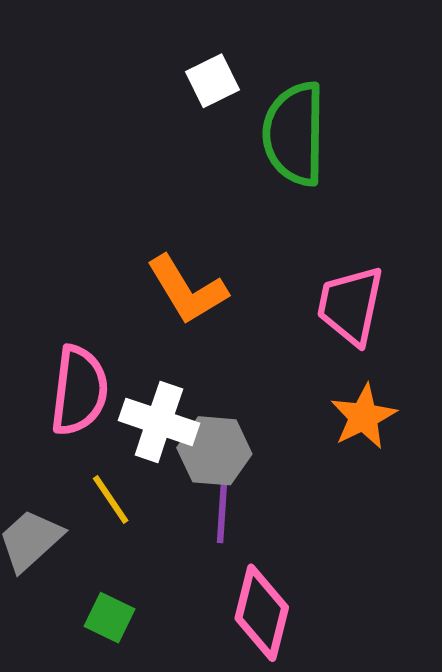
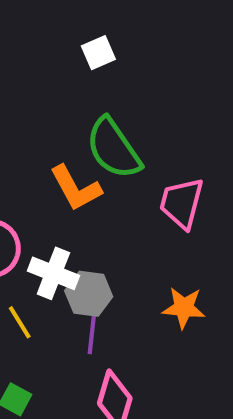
green semicircle: (294, 134) -> (113, 148), moved, turned -38
orange star: (363, 417) -> (184, 308), moved, turned 30

